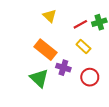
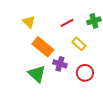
yellow triangle: (50, 16) -> (29, 22), moved
red line: (80, 24) -> (67, 23), moved

